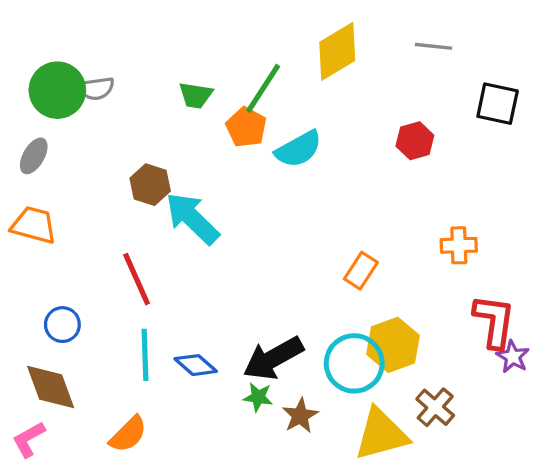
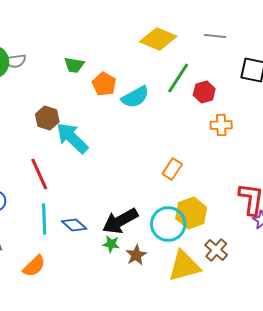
yellow diamond: (337, 51) -> (158, 39), turned 54
green line: (263, 88) -> (178, 78), moved
orange cross: (459, 245) -> (221, 125), moved

